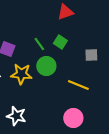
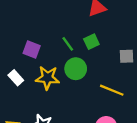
green square: (60, 42) -> (91, 42), turned 32

